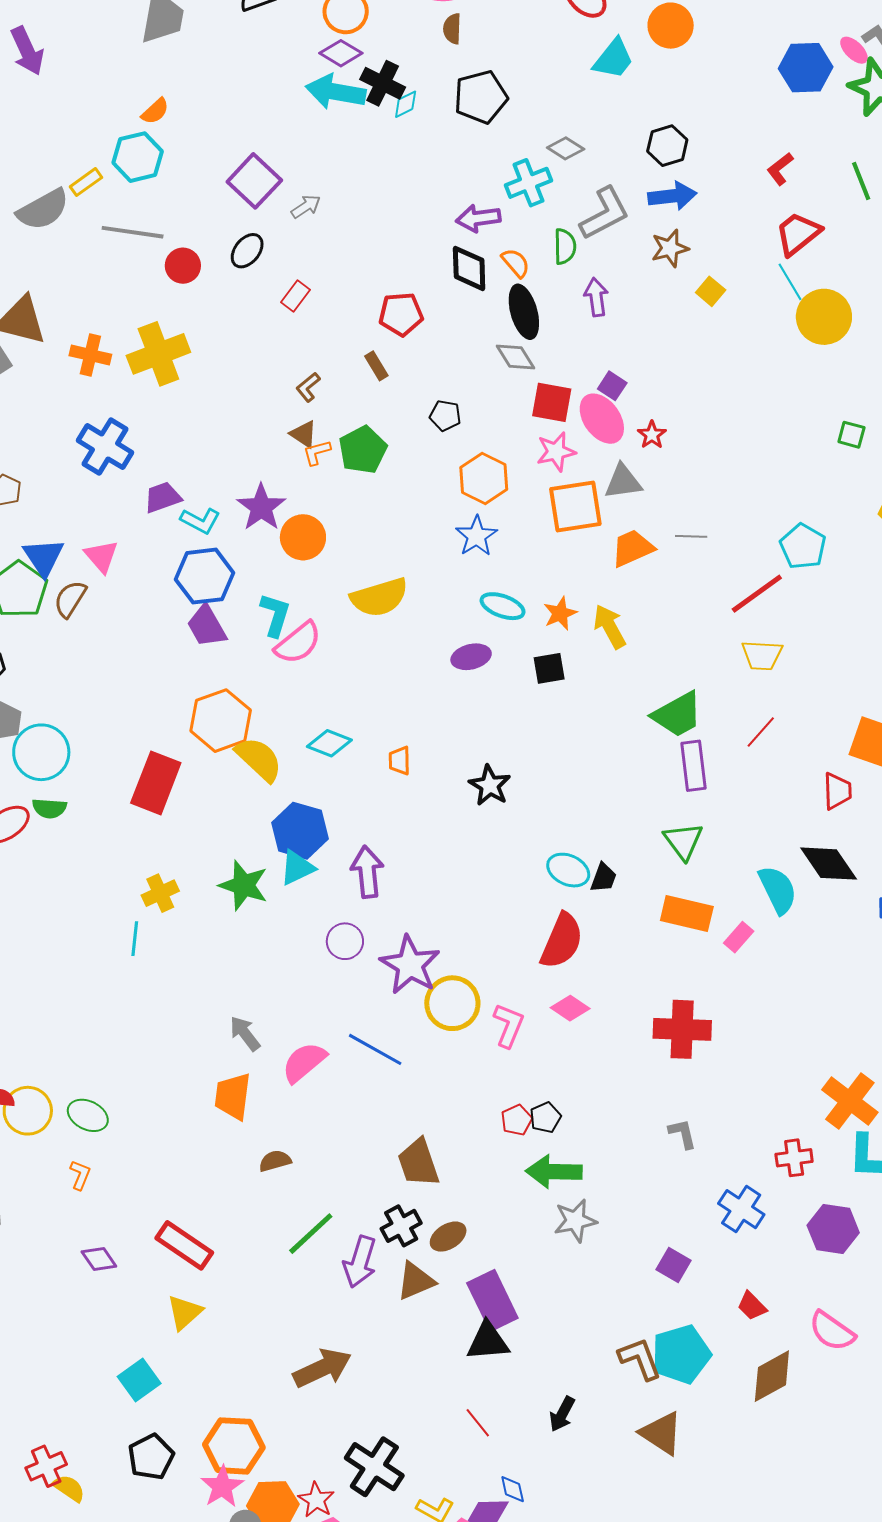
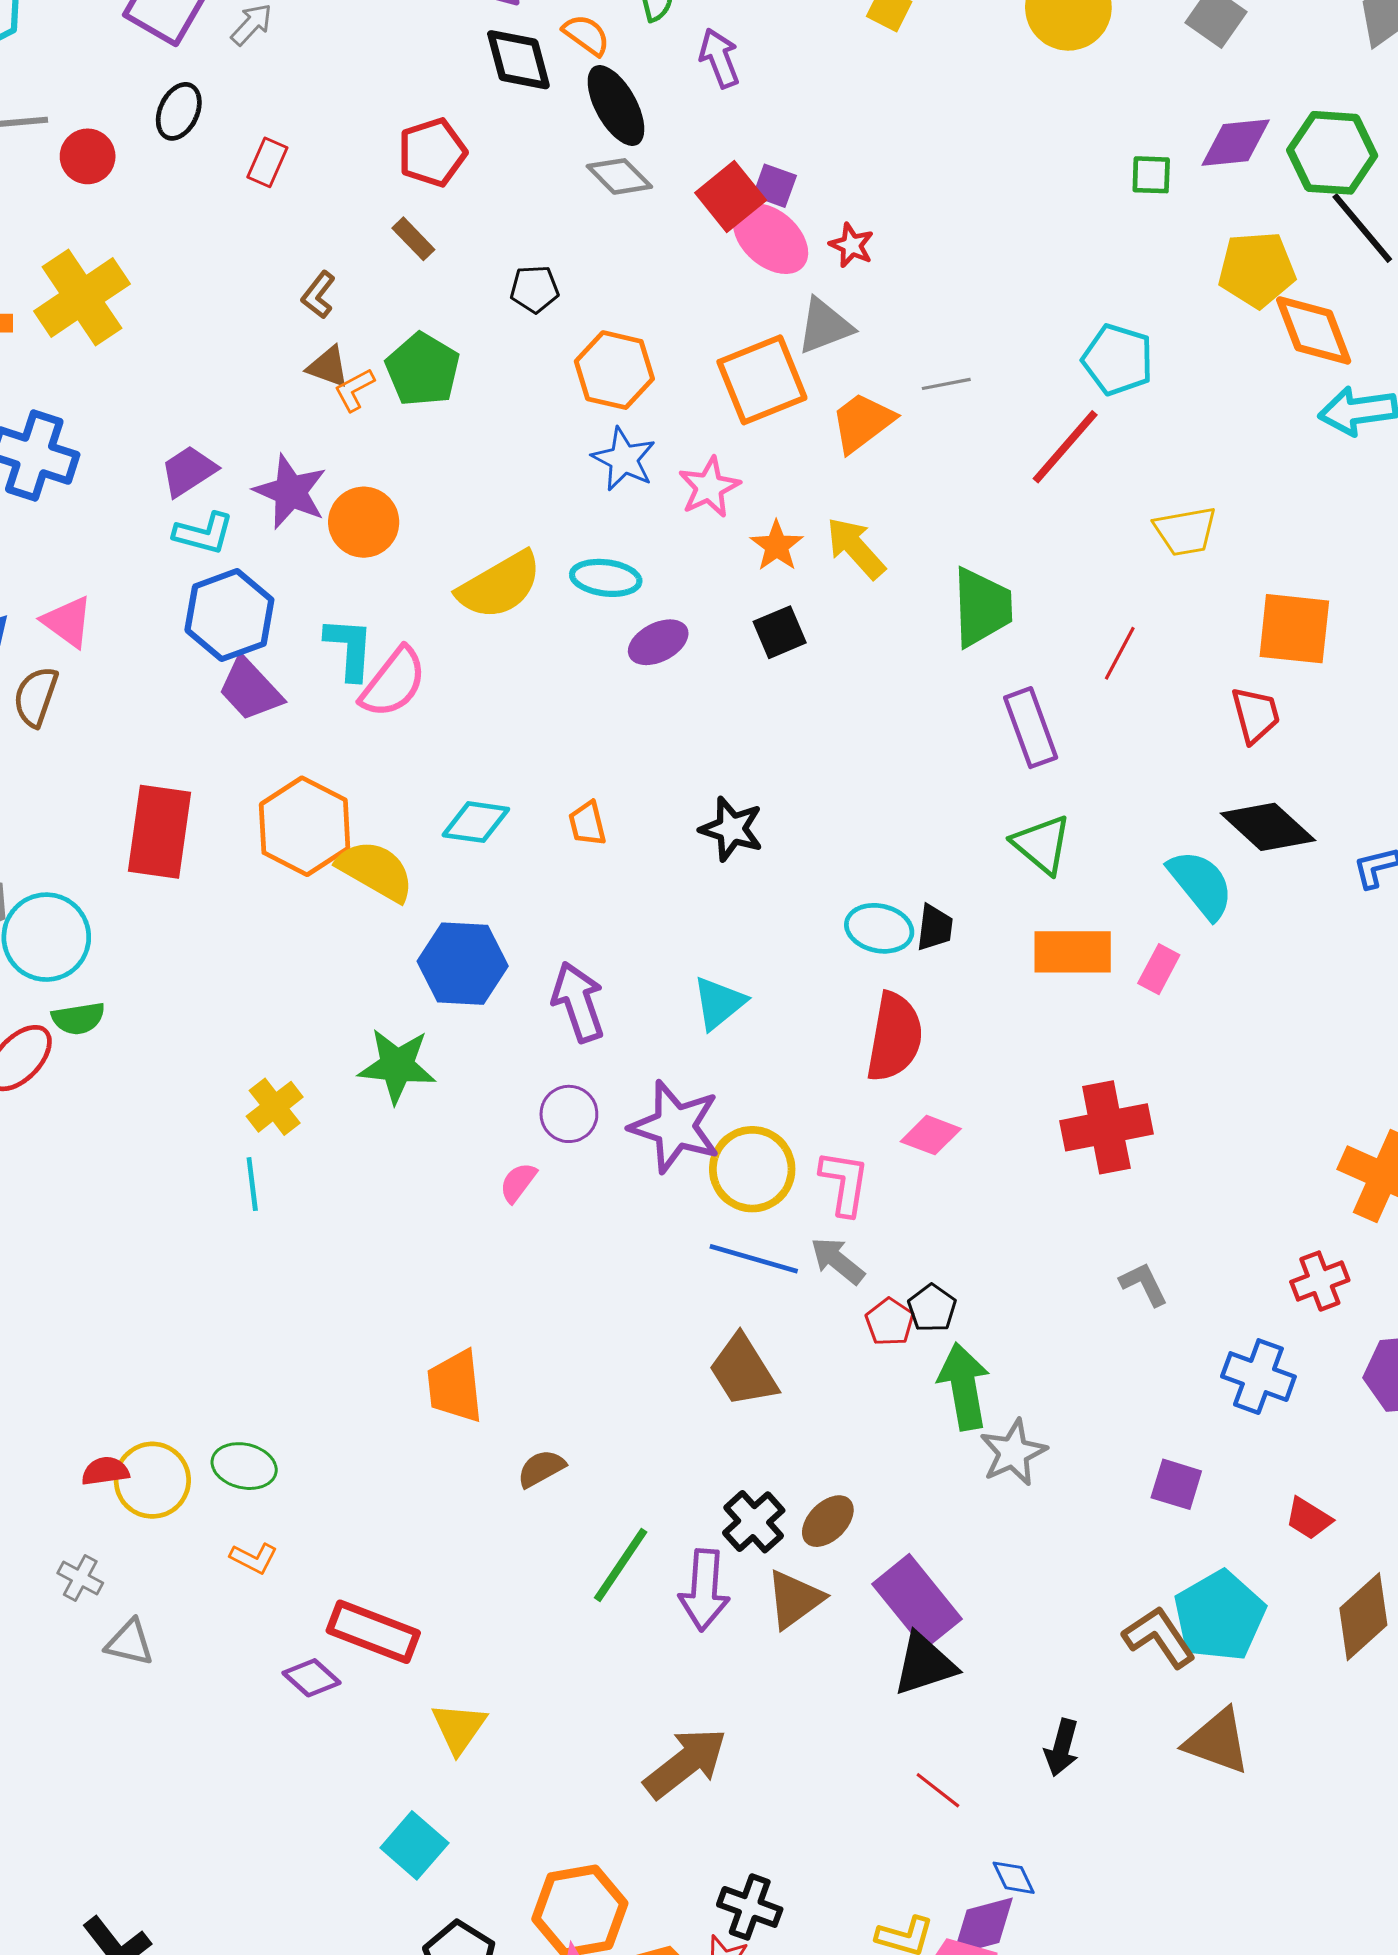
red square: (552, 402) -> (731, 196), moved, turned -36
pink star: (556, 452) -> (709, 487), moved
purple trapezoid: (163, 497) -> (188, 471), moved
cyan ellipse: (503, 606) -> (606, 578), moved
yellow trapezoid: (762, 655) -> (1185, 531), moved
green trapezoid: (677, 714) -> (982, 607), moved, turned -50
red rectangle: (156, 783) -> (160, 832), moved
cyan triangle: (297, 868) -> (719, 1003), moved
gray arrow: (245, 1033) -> (837, 1261), moved
blue line: (375, 1049) -> (754, 1259), moved
pink semicircle: (304, 1062) -> (518, 1182), moved, size x0.6
brown trapezoid: (418, 1163) -> (743, 1371), moved
green arrow: (554, 1172) -> (964, 1386), turned 92
orange L-shape: (80, 1175) -> (254, 1558), turned 108
red rectangle: (184, 1245) -> (373, 1632), moved
black cross: (374, 1467) -> (750, 1907), moved, size x0.7

